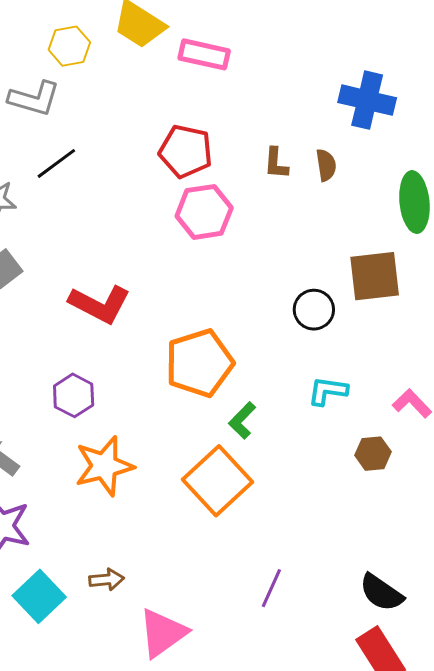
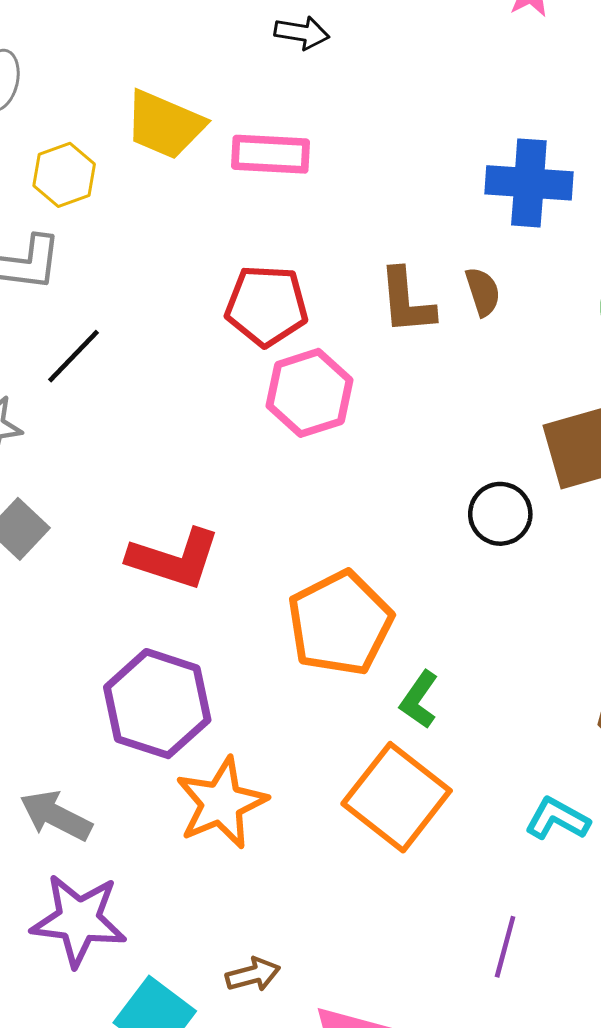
brown L-shape: (276, 163) -> (407, 301), size x1.4
cyan L-shape: (328, 391) -> (557, 819), moved, turned 30
purple hexagon: (74, 395) -> (157, 704), size x1.6

